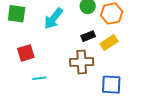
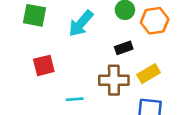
yellow rectangle: (109, 43) -> (149, 74), moved
cyan line: (39, 78) -> (75, 99), moved

